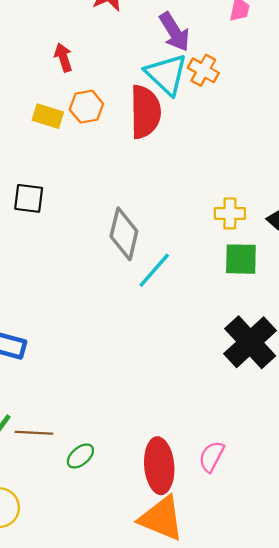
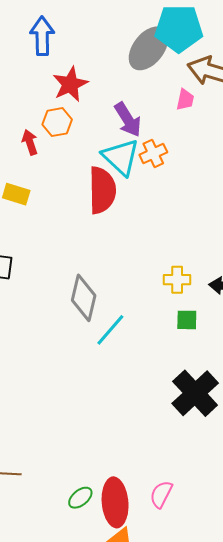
orange cross: (203, 70) -> (153, 153), turned 36
orange hexagon: (86, 107) -> (57, 122), moved
green square: (241, 259) -> (187, 320), size x0.7
green ellipse: (80, 456) -> (80, 498), moved

